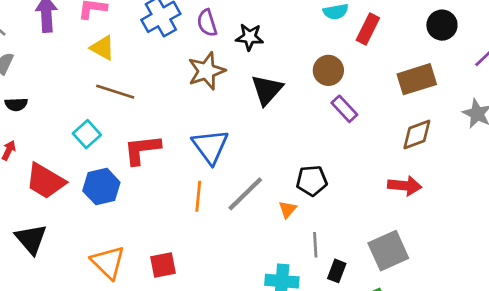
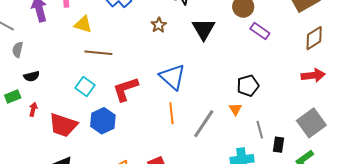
brown star: (206, 71) -> (159, 25), size x0.6
gray line: (245, 194) -> (204, 124), moved

